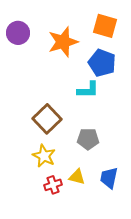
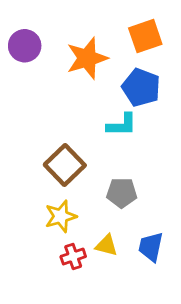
orange square: (105, 26) -> (145, 36), turned -35
yellow star: (44, 156) -> (61, 216), turned 30

